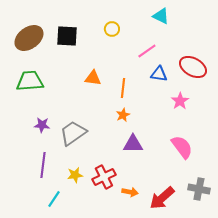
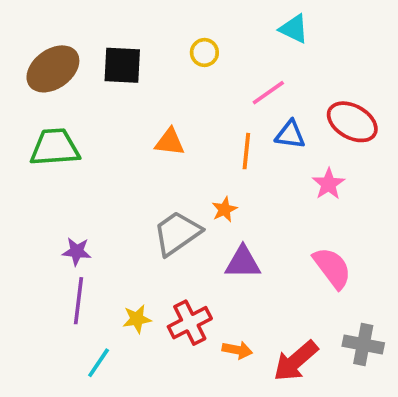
orange line: (123, 88) -> (246, 151), moved
purple star: (42, 125) -> (77, 251), moved
gray trapezoid: (73, 133) -> (177, 233), moved

